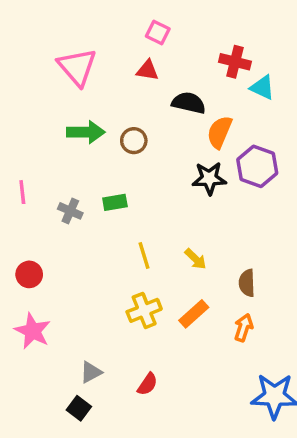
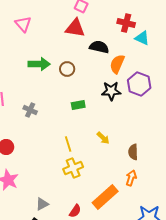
pink triangle: (77, 67) -> (23, 24), moved, size x0.7
red triangle: (147, 70) -> (75, 28), size x1.5
green rectangle: (115, 202) -> (78, 105), moved
yellow line: (144, 256) -> (68, 144), moved
orange rectangle: (194, 314) -> (105, 197), moved, size x1.5

